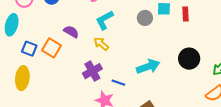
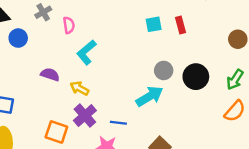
gray circle: (145, 18) -> (164, 70), moved
yellow arrow: (101, 44) -> (79, 88), moved
orange square: (52, 48) -> (56, 132), moved

